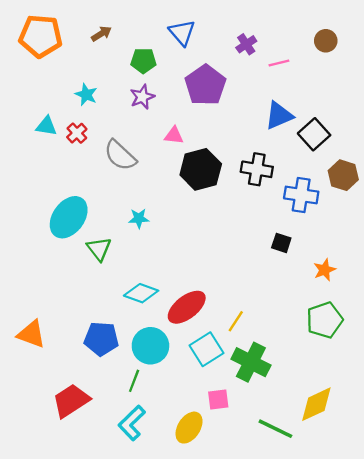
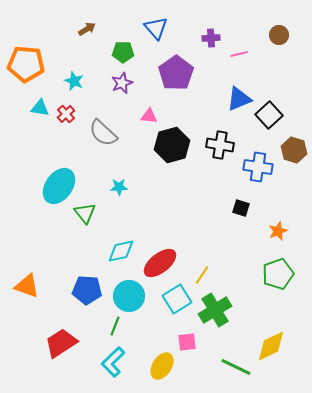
orange pentagon: (41, 36) -> (26, 64), moved
purple cross: (246, 44) -> (211, 38), turned 30
cyan diamond: (141, 293) -> (121, 251), turned -32
green cross: (251, 362) -> (215, 310), turned 32

